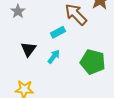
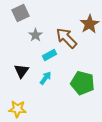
gray star: (18, 11) -> (35, 35), moved

